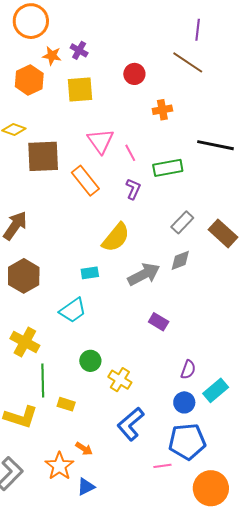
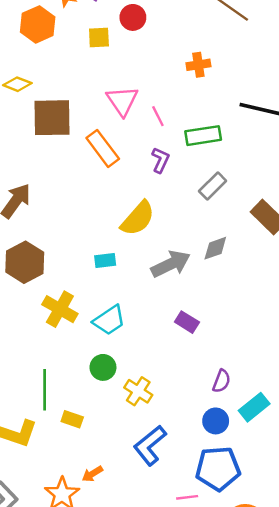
red circle: (134, 74) -> (133, 17), moved
yellow square: (80, 89) -> (99, 37), size x0.7
gray rectangle: (182, 222) -> (213, 186), moved
cyan trapezoid: (73, 310) -> (109, 320), moved
yellow cross: (25, 342) -> (60, 309), moved
orange arrow: (84, 449) -> (92, 474), turned 114

